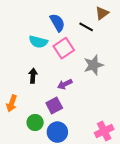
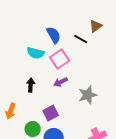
gray star: (94, 65) -> (88, 95), moved
purple arrow: (65, 84) -> (61, 82), moved

